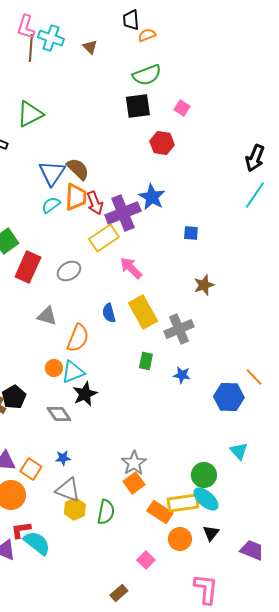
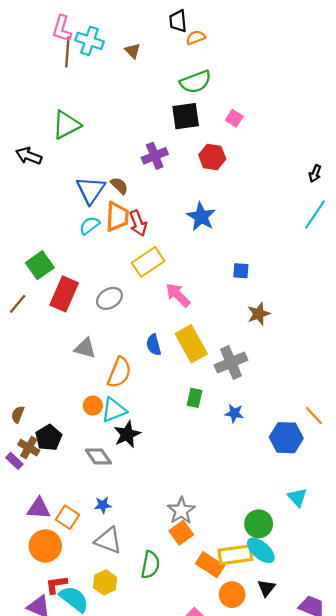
black arrow: (255, 158) -> (315, 173), size x0.6
brown semicircle: (78, 169) -> (119, 186), size x0.7
purple cross: (123, 213) -> (155, 156), moved, size x0.7
blue square: (191, 233) -> (241, 271), moved
yellow hexagon: (75, 509) -> (105, 582), moved

